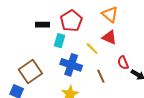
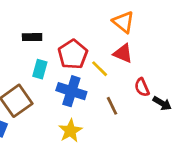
red pentagon: (71, 21) -> (73, 54), moved
cyan rectangle: (60, 41) -> (40, 69), moved

